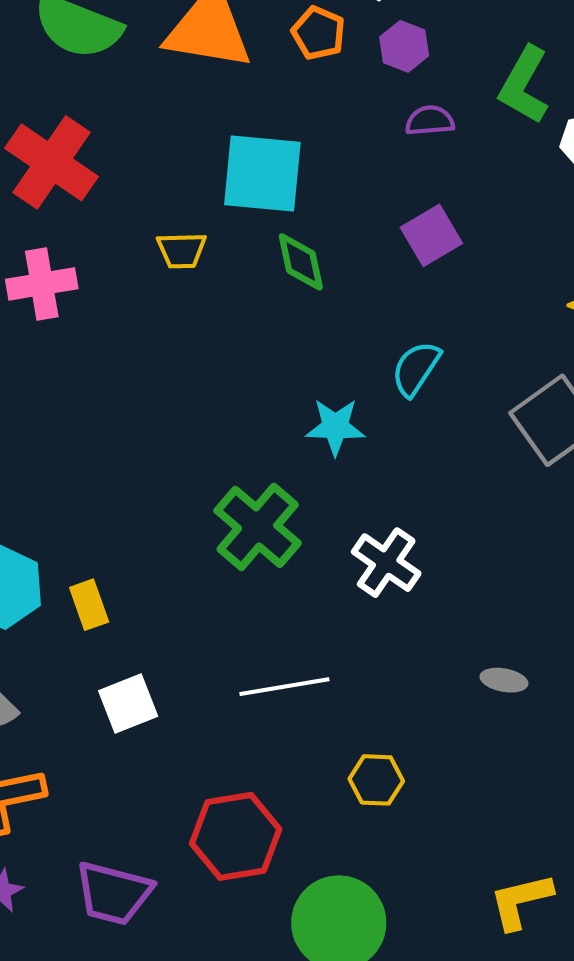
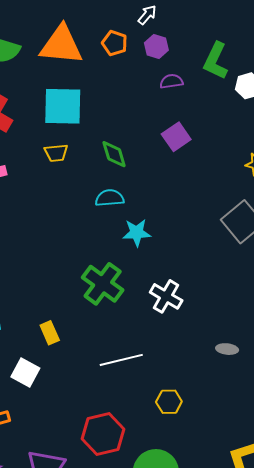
cyan square: (262, 174) -> (63, 106), moved
cyan semicircle: (416, 369) -> (110, 198), moved, turned 56
yellow rectangle: (89, 605) -> (50, 333), moved
white square: (128, 704) -> (25, 372), moved, turned -36

